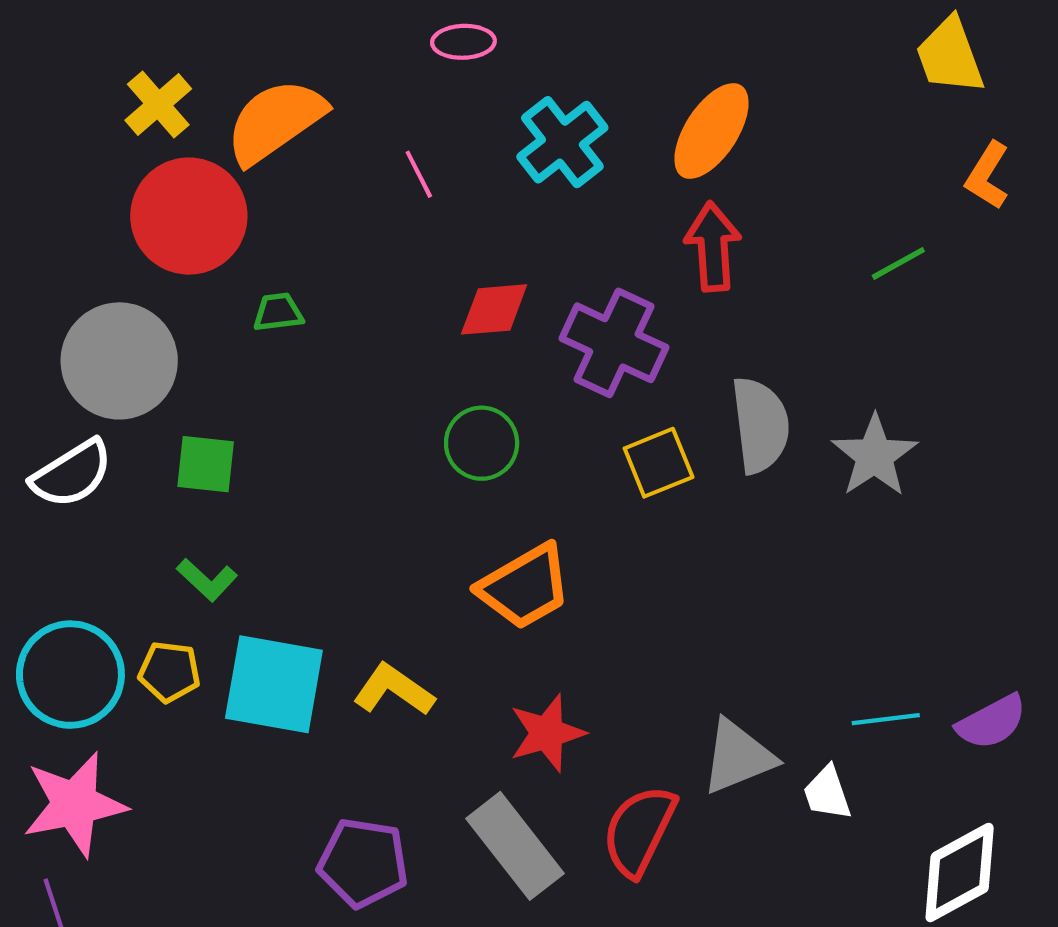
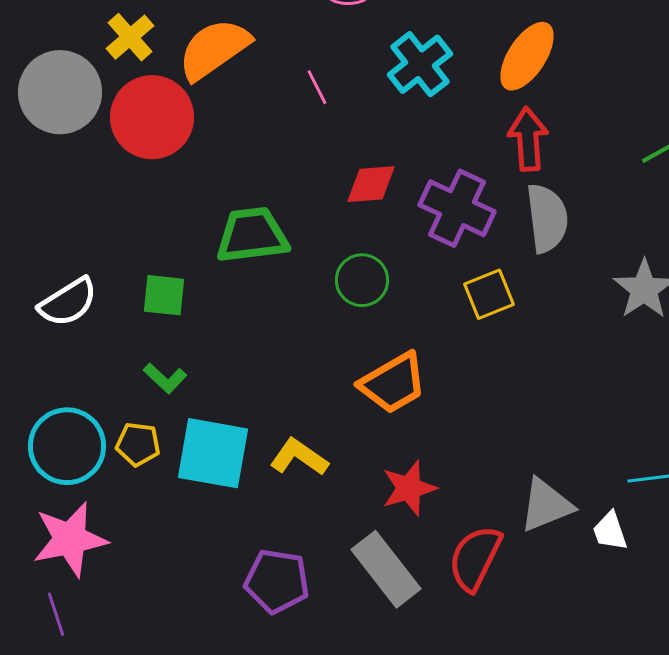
green trapezoid: (278, 312) -> (252, 235), moved, size x2.0
gray circle: (119, 361) -> (60, 92), moved
gray semicircle: (760, 425) -> (547, 218), moved

